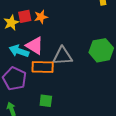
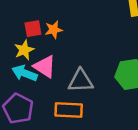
yellow star: (11, 23) -> (24, 50), moved
orange rectangle: (43, 67) -> (69, 110), moved

